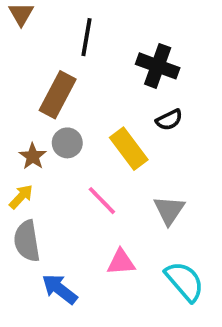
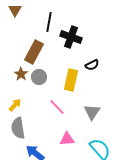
black cross: (158, 66) -> (71, 37), moved
yellow rectangle: (129, 149) -> (71, 80), turned 50
brown star: (33, 156) -> (21, 74), moved

